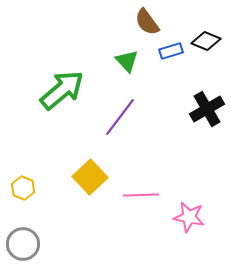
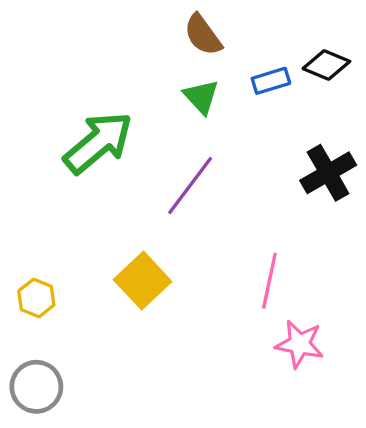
brown semicircle: (147, 22) -> (203, 35), moved
pink line: (141, 195) -> (269, 281), moved, turned -76

